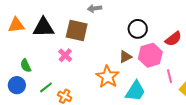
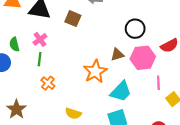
brown square: (77, 31) -> (73, 19), size x0.7
pink cross: (65, 55) -> (40, 39), moved
green line: (46, 87) -> (40, 59), moved, turned -56

